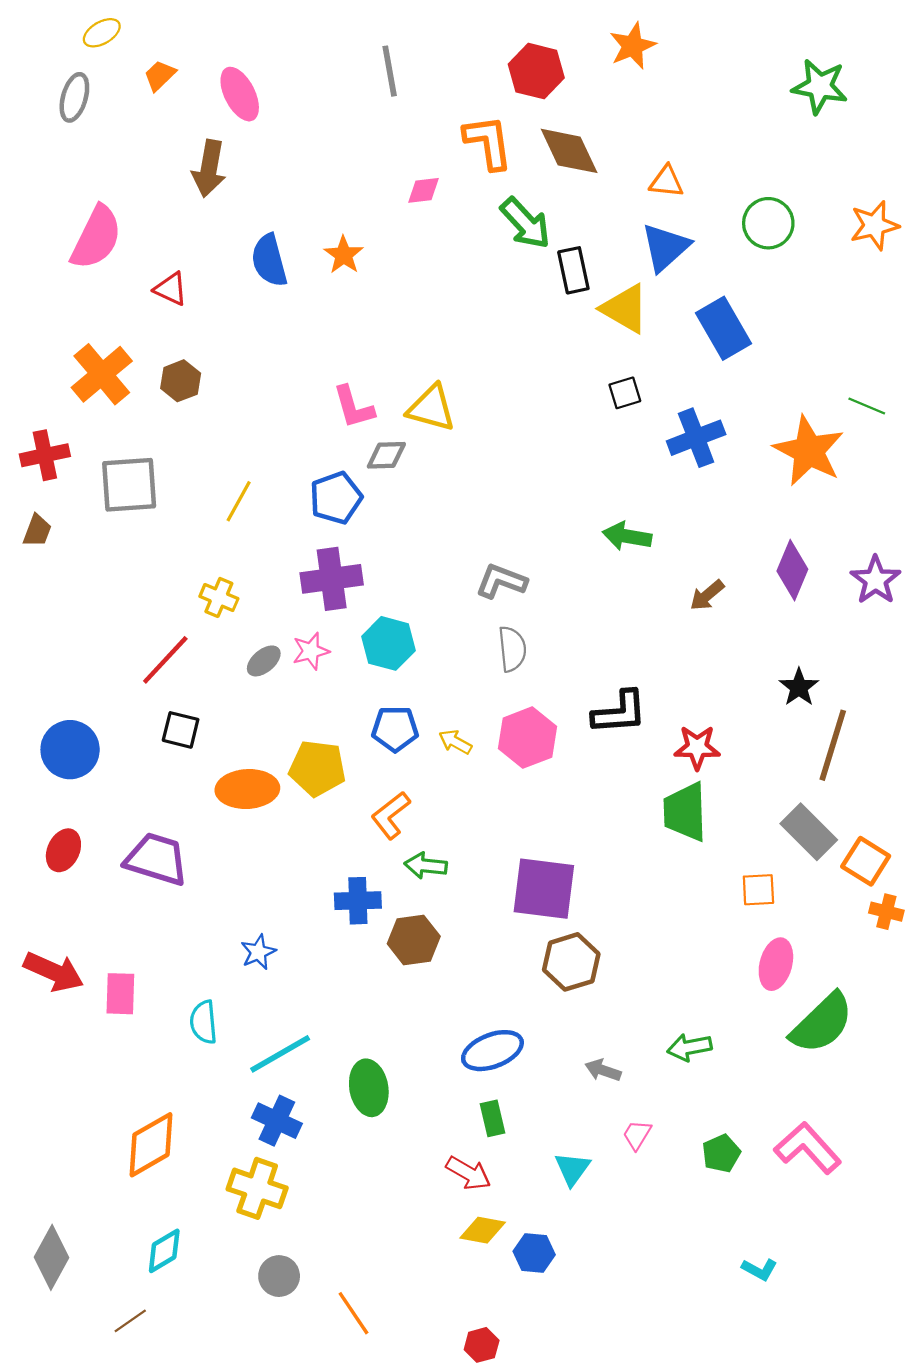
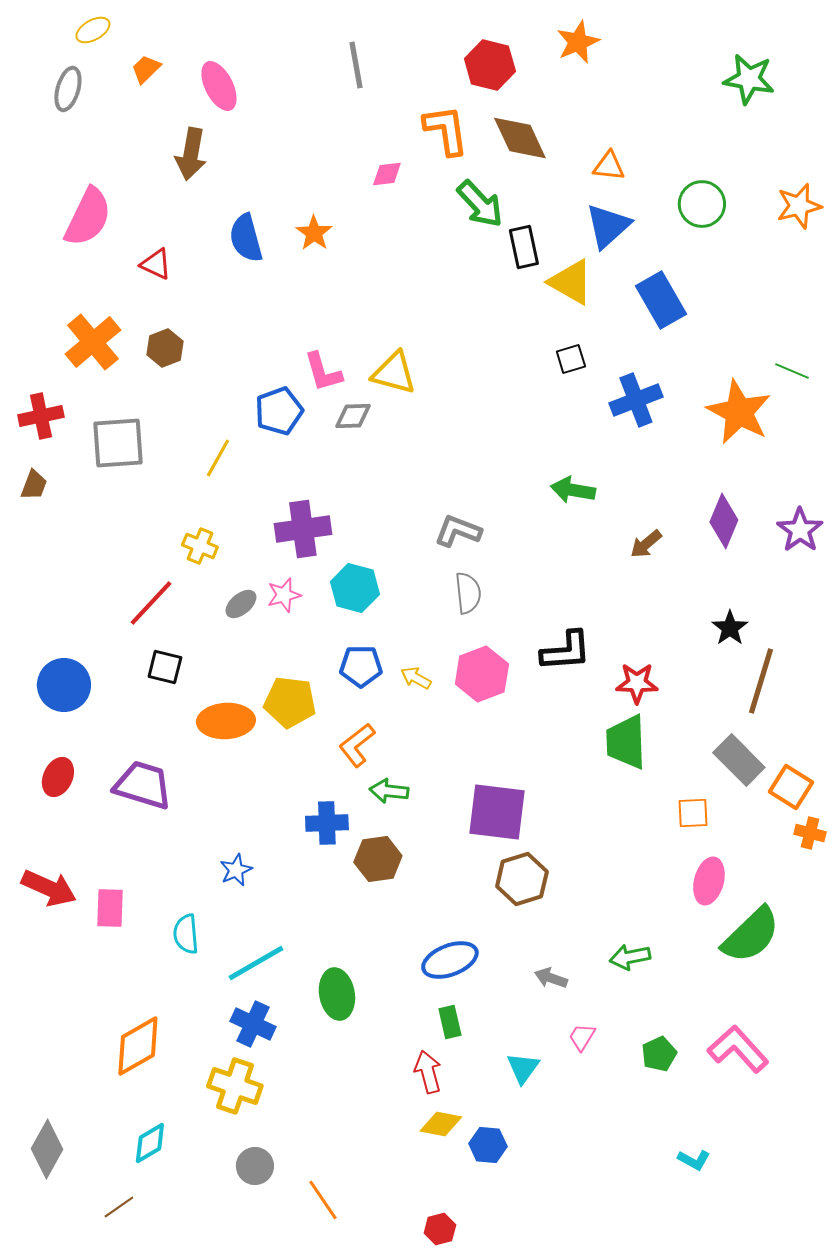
blue pentagon: (336, 498) -> (279, 411), moved
red arrow: (468, 1173) -> (428, 1072), turned -135

